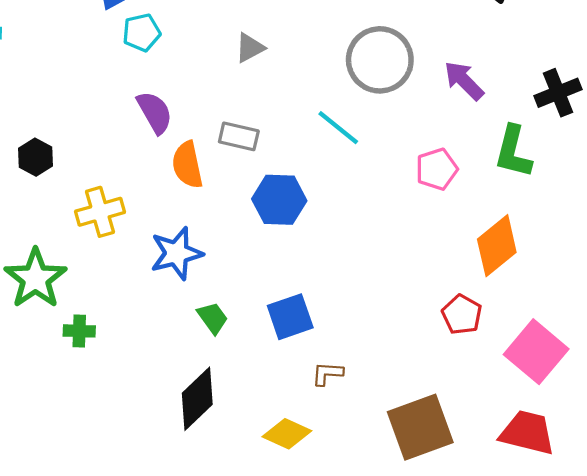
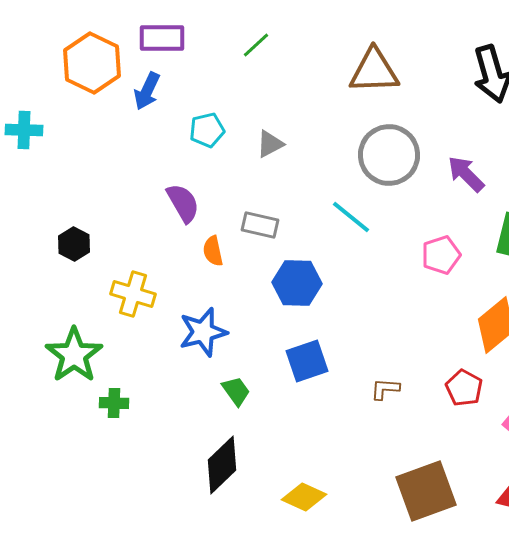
cyan pentagon: (142, 33) -> (207, 130), moved
orange semicircle: (187, 165) -> (213, 251), size x0.7
yellow cross: (100, 212) -> (133, 294), turned 33
blue square: (290, 317) -> (307, 361), moved
brown L-shape: (327, 374) -> (385, 389), moved

